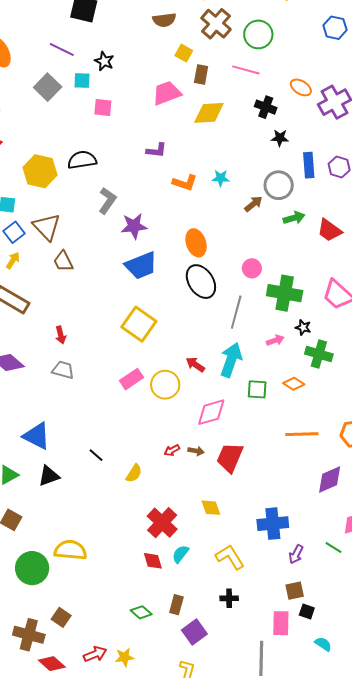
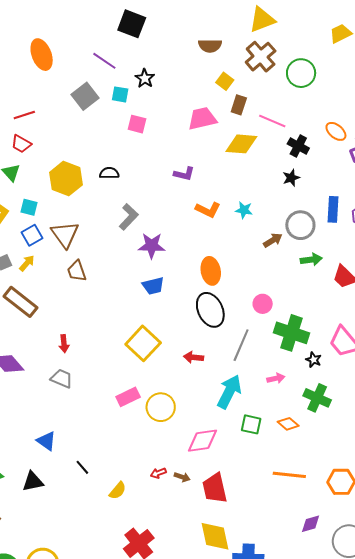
pink line: (246, 70) -> (272, 121), moved
black star: (280, 138) -> (291, 178), moved, turned -30
black semicircle: (82, 160) -> (109, 173), size x0.7
blue trapezoid: (141, 266) -> (153, 286), size x0.7
black star: (303, 327) -> (314, 360), moved
red arrow: (195, 365) -> (194, 357), moved, turned -36
blue triangle: (37, 436) -> (46, 441), moved, size x0.7
red trapezoid: (230, 458) -> (215, 488), turned -44
purple diamond: (330, 480) -> (311, 524), size x0.7
yellow diamond: (211, 508) -> (215, 536), moved, size x1.6

